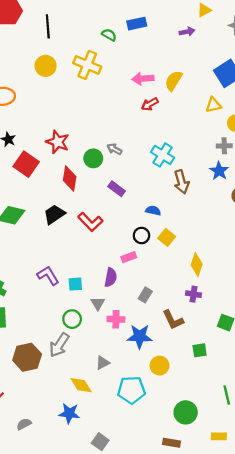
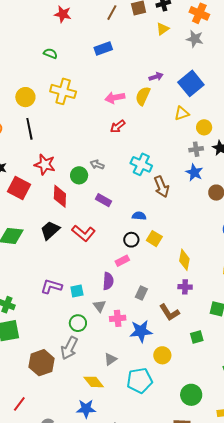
black line: (48, 26) -> (29, 129), moved
purple arrow: (187, 32) -> (156, 77), moved
green semicircle: (109, 35) -> (50, 53), moved
red arrow: (150, 104) -> (118, 126), moved
purple L-shape: (48, 276) -> (51, 286), turned -35

